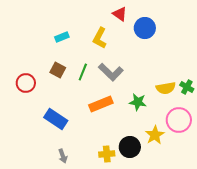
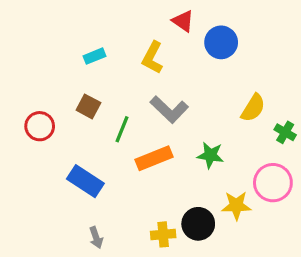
green line: (83, 72) -> (122, 129), moved
yellow semicircle: (166, 88) -> (253, 108), moved, turned -48
yellow star: (155, 135) -> (236, 206), turned 30

